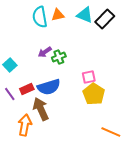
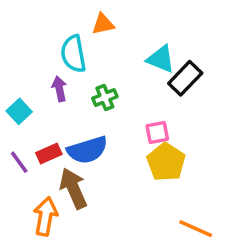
cyan triangle: (85, 15) -> (161, 59), moved
cyan semicircle: (40, 17) -> (73, 54), moved
black rectangle: (105, 19) -> (185, 78), moved
purple arrow: (45, 52) -> (59, 89), moved, turned 112

